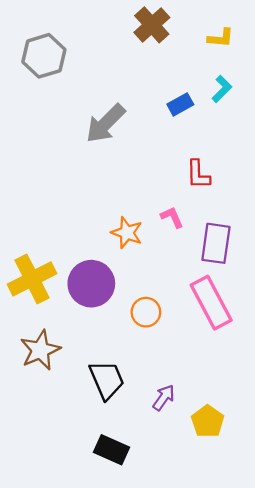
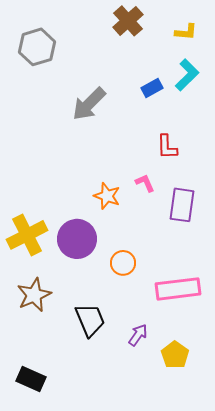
cyan L-shape: (222, 89) -> (187, 75), size x1.4
pink rectangle: (211, 303) -> (178, 289), moved, turned -69
black rectangle: (111, 450) -> (31, 379), moved

